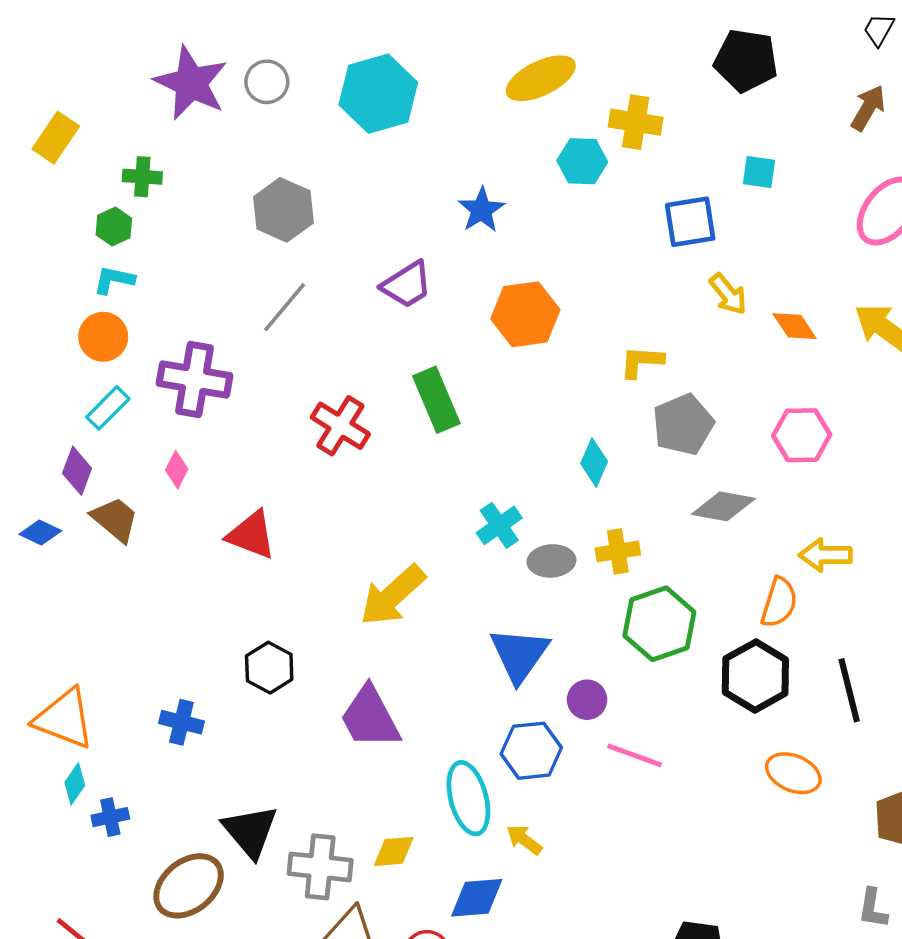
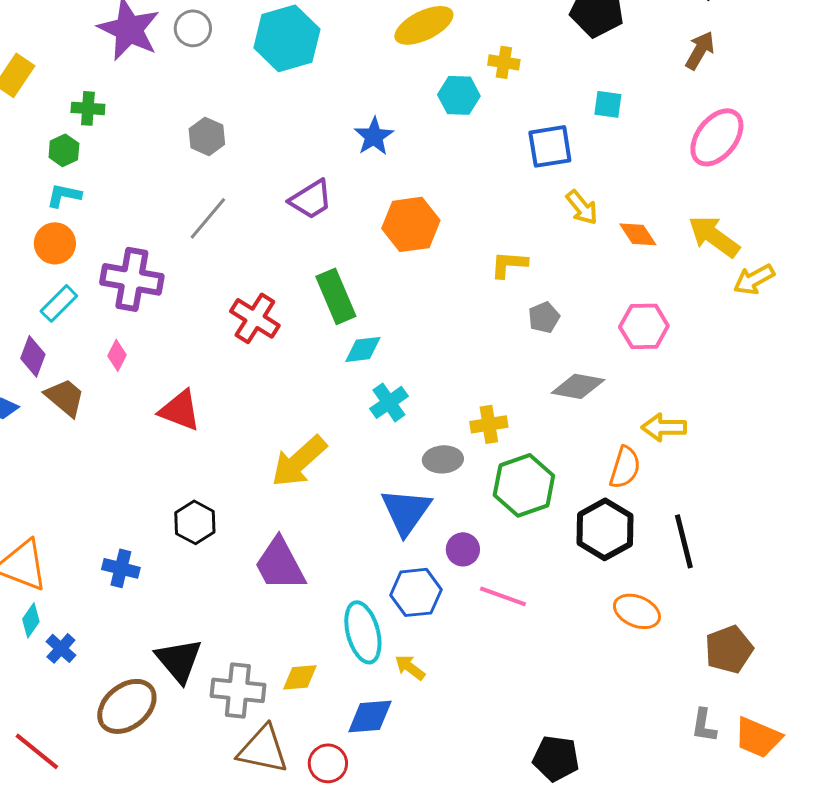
yellow cross: (636, 122) -> (504, 62), size x0.7
gray hexagon: (283, 210) -> (207, 136), size x0.7
gray pentagon: (683, 425) -> (544, 317), size x0.6
cyan diamond: (594, 463) -> (363, 349), moved, turned 60
gray ellipse: (551, 561) -> (443, 459), moved
blue cross: (110, 817) -> (61, 648), turned -36

